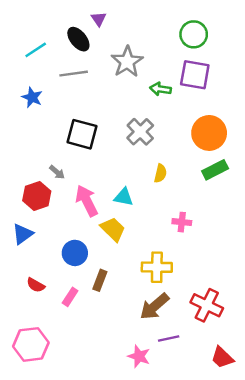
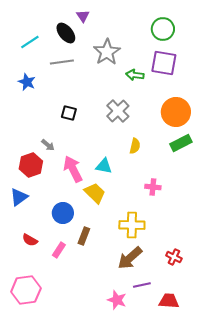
black square: (82, 134) -> (69, 113), size x0.6
red cross: (207, 305) -> (174, 257), size x0.6
red trapezoid: (222, 358) -> (169, 301), moved, turned 140

